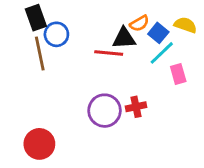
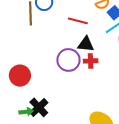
black triangle: (124, 38) -> (86, 44), moved

